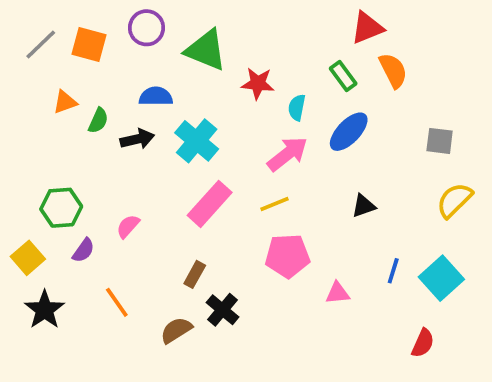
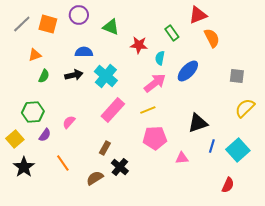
green triangle: (206, 50) -> (111, 27), size x0.7
green rectangle: (343, 76) -> (172, 33), moved
green semicircle: (98, 121) -> (44, 76), moved
black triangle: (364, 206) -> (198, 123), moved, size x1.5

